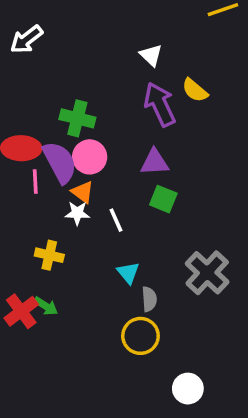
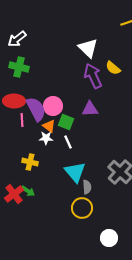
white triangle: (151, 55) -> (88, 48), size x1.5
green cross: (77, 118) -> (19, 67), moved
green square: (163, 199) -> (66, 122), moved
cyan triangle: (128, 273) -> (75, 172), size x1.6

